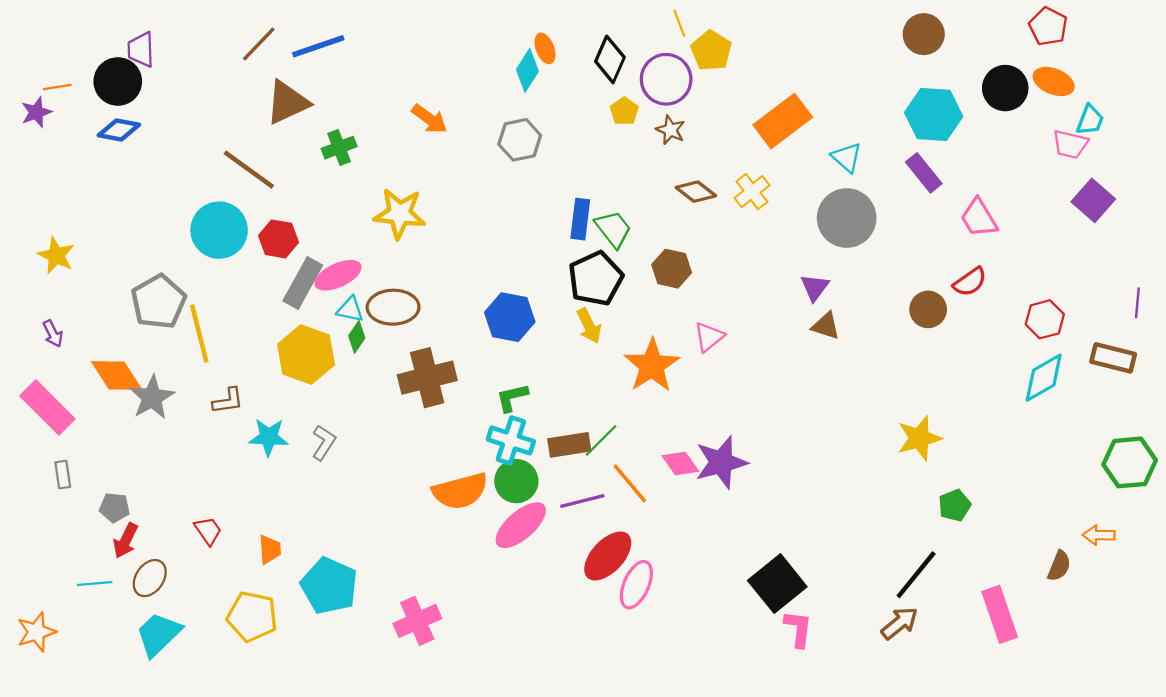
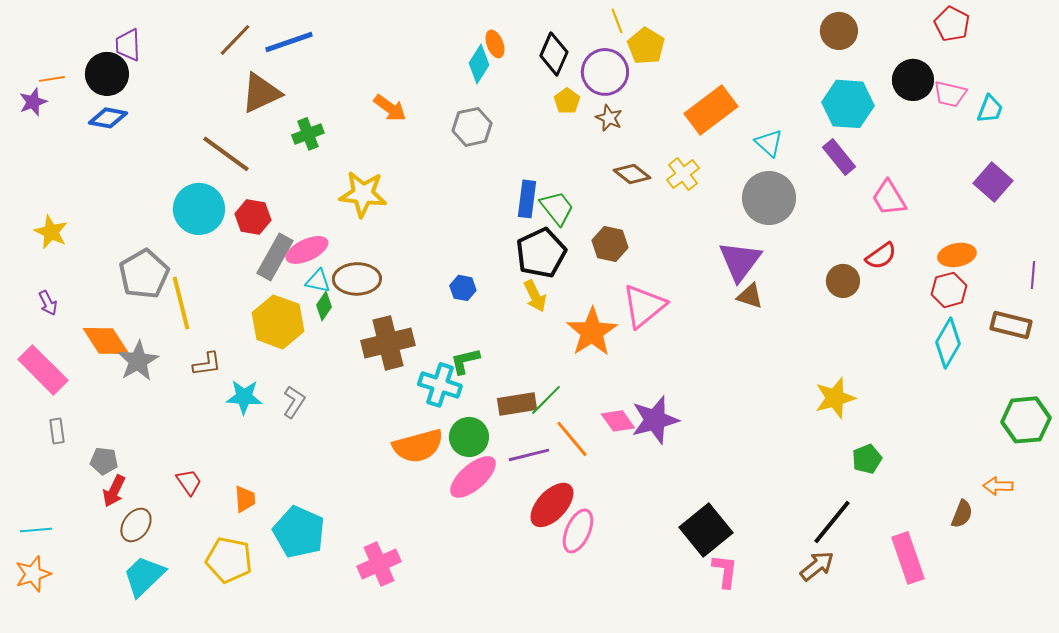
orange ellipse: (1054, 81) -> (957, 255), moved, turned -33
pink trapezoid: (1070, 144) -> (950, 94), moved
purple triangle: (815, 287) -> (740, 261), size x1.6
blue hexagon: (510, 317) -> (463, 288), size x0.6
pink triangle: (709, 337) -> (644, 306), size x1.6
cyan diamond: (1044, 378) -> (948, 343), turned -30
cyan cross: (511, 440) -> (440, 385), moved
cyan line: (95, 584) -> (36, 530), moved

